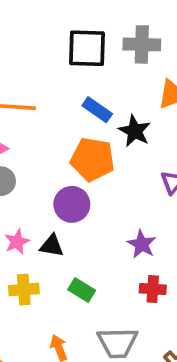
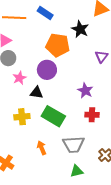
blue rectangle: (97, 110) -> (45, 13), moved
pink star: (17, 242) -> (19, 78), moved
green rectangle: (82, 290) -> (53, 116), size x1.6

